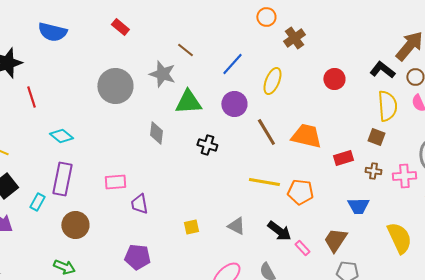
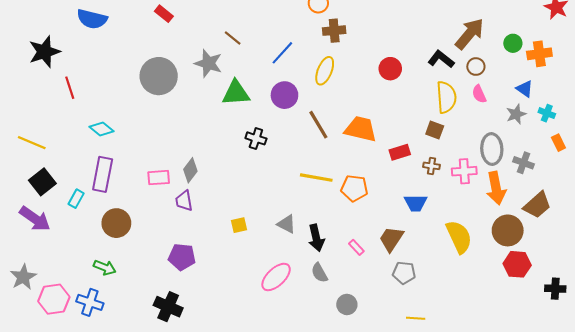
brown cross: (294, 38) -> (334, 31), moved, turned 30
gray diamond: (156, 133) -> (190, 170), moved, turned 30
black arrow: (279, 231) -> (316, 238), moved, turned 40

